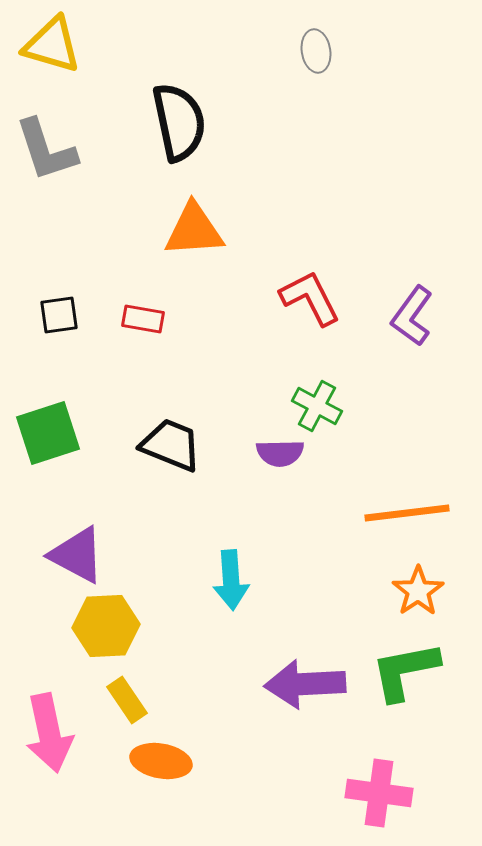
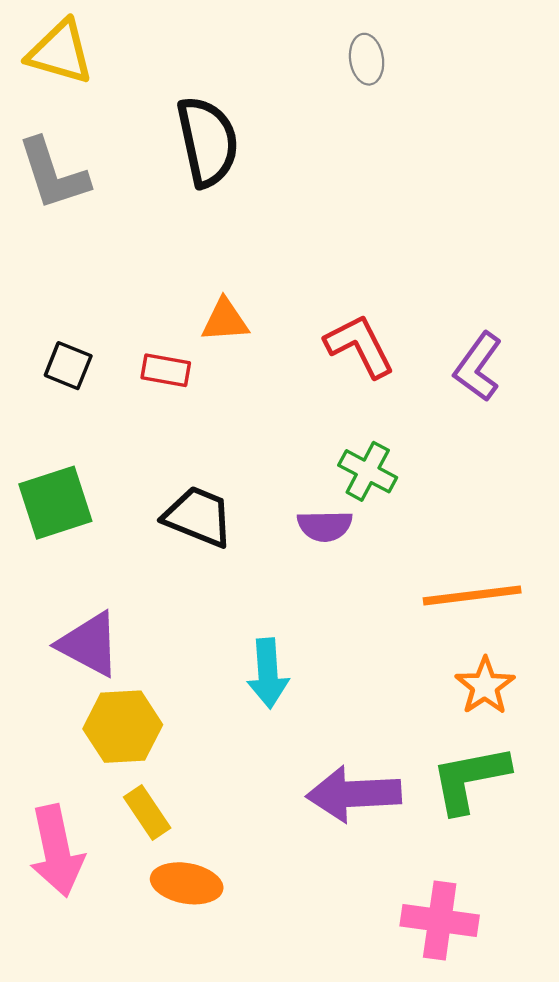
orange triangle: (194, 230) -> (225, 320), moved, size x0.7
black square: (59, 315) -> (68, 366), turned 30

